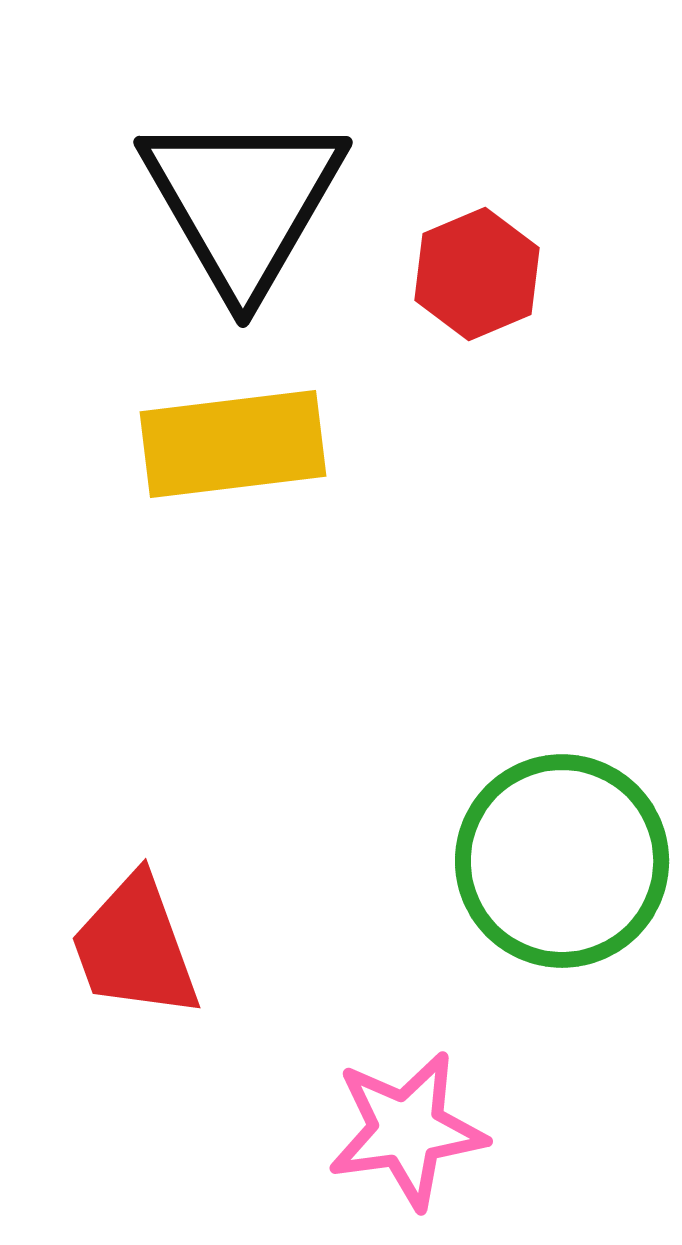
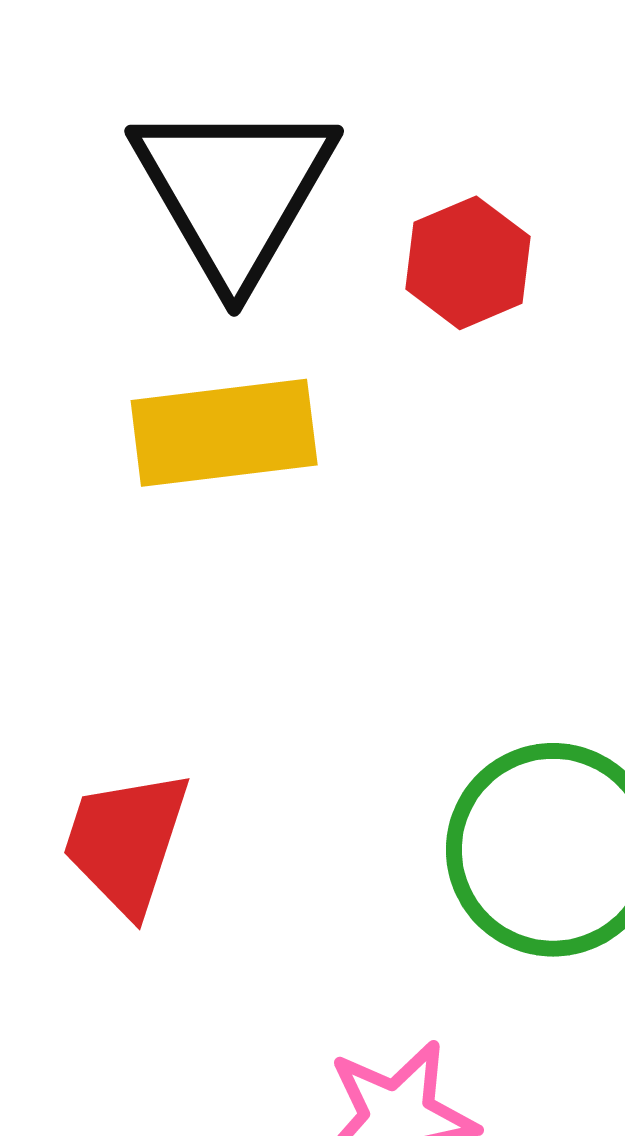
red trapezoid: (135, 947) -> (126, 842), moved, turned 38

